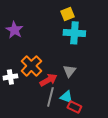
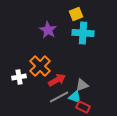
purple star: (14, 30) -> (48, 30), moved
gray triangle: (69, 71) -> (82, 85), moved, turned 32
gray line: (50, 97) -> (59, 97), turned 48

